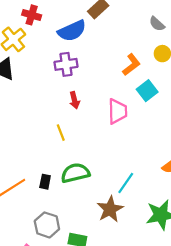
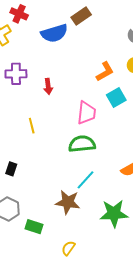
purple cross: (66, 64) -> (16, 74), moved
red arrow: (74, 100) -> (48, 86), moved
green semicircle: (75, 173) -> (82, 144), moved
brown star: (110, 209) -> (68, 202), turned 30

